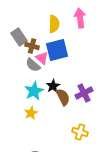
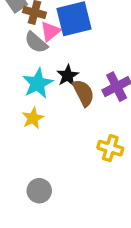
pink triangle: (42, 58) -> (50, 31), turned 40

